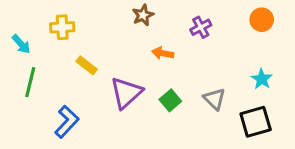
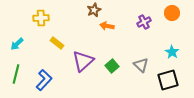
purple cross: (201, 27) -> (144, 22), moved
cyan arrow: (21, 44) -> (17, 44), moved, turned 88
orange arrow: (163, 53) -> (107, 26), moved
green line: (30, 82) -> (16, 74), moved

